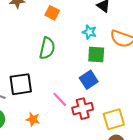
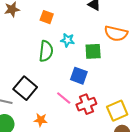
cyan star: (89, 32) -> (68, 40), moved
blue square: (89, 80) -> (79, 76), moved, turned -30
black square: (21, 84) -> (25, 88), turned -35

